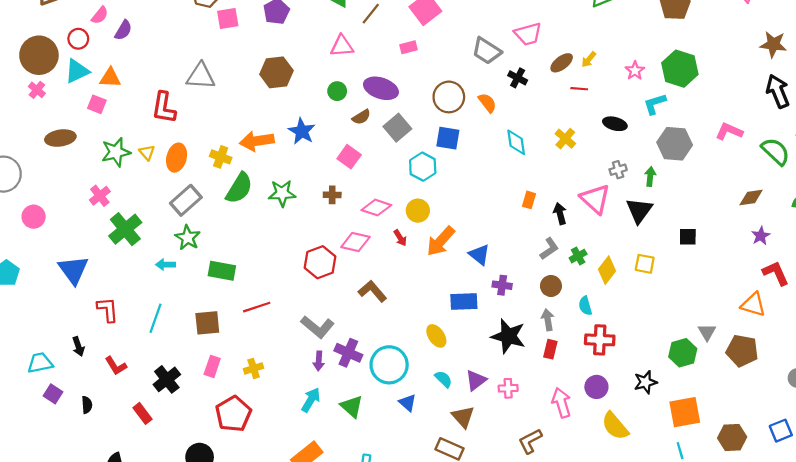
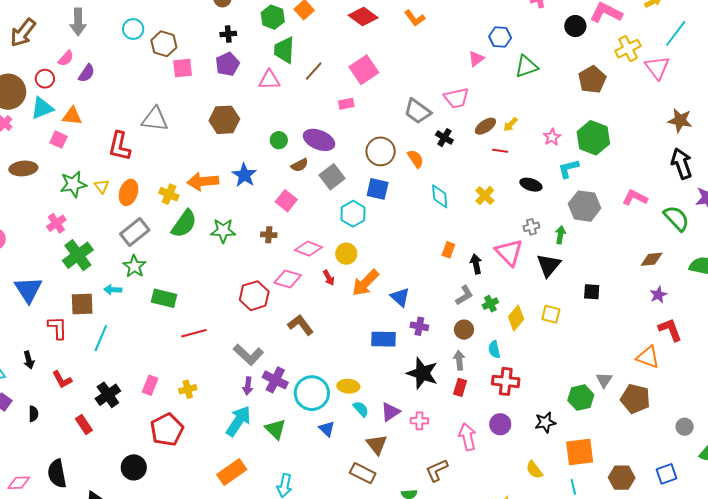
pink triangle: (342, 46) -> (269, 80), moved
brown square: (207, 323) -> (82, 304), moved
yellow ellipse: (436, 336) -> (348, 386), moved, turned -55
cyan arrow: (311, 400) -> (238, 421), size x1.4
yellow semicircle: (615, 426) -> (534, 470), moved, size x0.7

